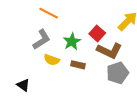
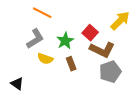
brown rectangle: (78, 65) -> (71, 64), turned 56

